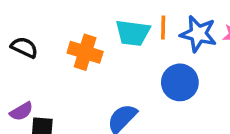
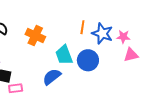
cyan trapezoid: (133, 33) -> (64, 55), moved, turned 55

